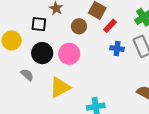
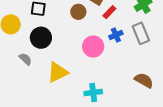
blue cross: (117, 49) -> (116, 35), turned -32
pink circle: (69, 54) -> (93, 47), moved

